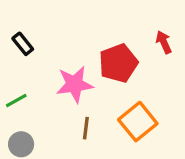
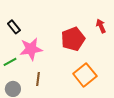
pink star: (75, 84) -> (31, 49), moved
brown line: (86, 128) -> (38, 79), moved

